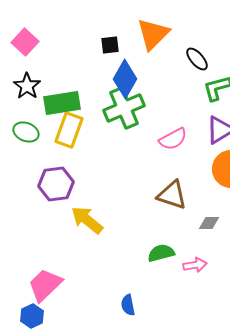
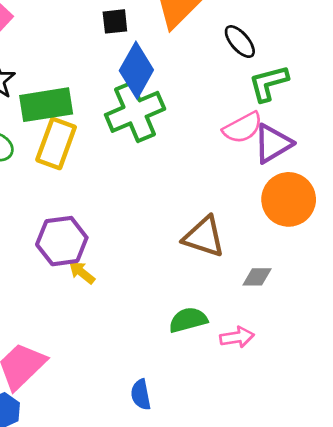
pink semicircle: (173, 139) -> (243, 128), moved
purple hexagon: (56, 184) -> (62, 241), moved
yellow arrow: (87, 220) -> (82, 273), size x0.6

